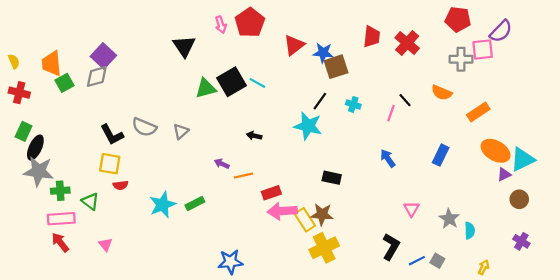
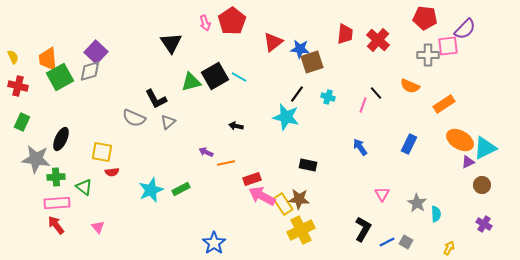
green square: (64, 83) -> (60, 77), size x1.5
black L-shape: (112, 135) -> (156, 99), moved
black ellipse: (35, 148) -> (61, 139), moved
pink arrow: (282, 211) -> (262, 196), turned 32
blue star: (230, 262) -> (214, 243), turned -30

